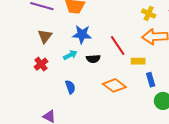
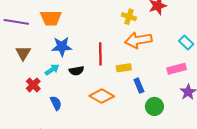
red line: (118, 45) -> (100, 54), turned 40
red cross: (41, 64) -> (33, 85), moved

